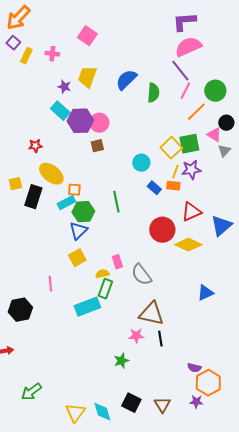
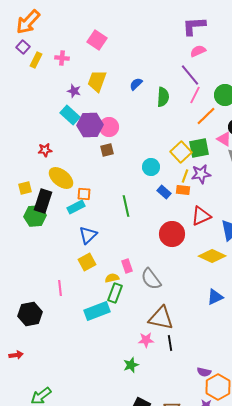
pink semicircle: (188, 47) -> (198, 51), size x0.6
blue semicircle: (126, 80) -> (136, 84), size x0.6
green hexagon: (83, 212) -> (35, 216), moved
yellow diamond: (188, 245) -> (212, 256), moved

